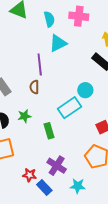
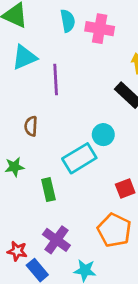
cyan semicircle: (49, 19) -> (68, 21), moved
cyan triangle: (58, 43) -> (24, 57), moved
purple line: (40, 64) -> (56, 79), moved

